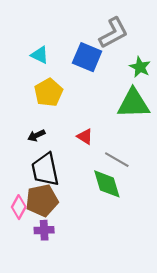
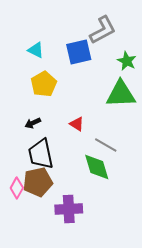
blue square: (87, 57) -> (79, 52), turned -36
purple cross: (44, 230) -> (69, 209), moved, size x1.5

